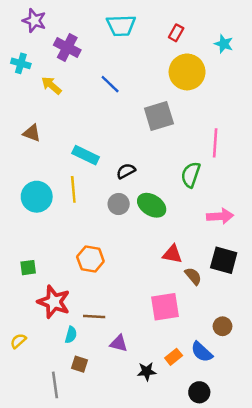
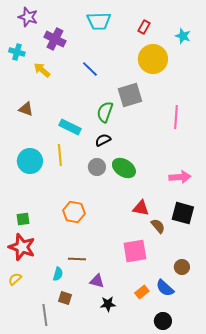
green semicircle: (191, 175) -> (105, 112), moved
red star: (54, 302) -> (22, 247), moved
black star: (147, 371) -> (108, 304), moved

